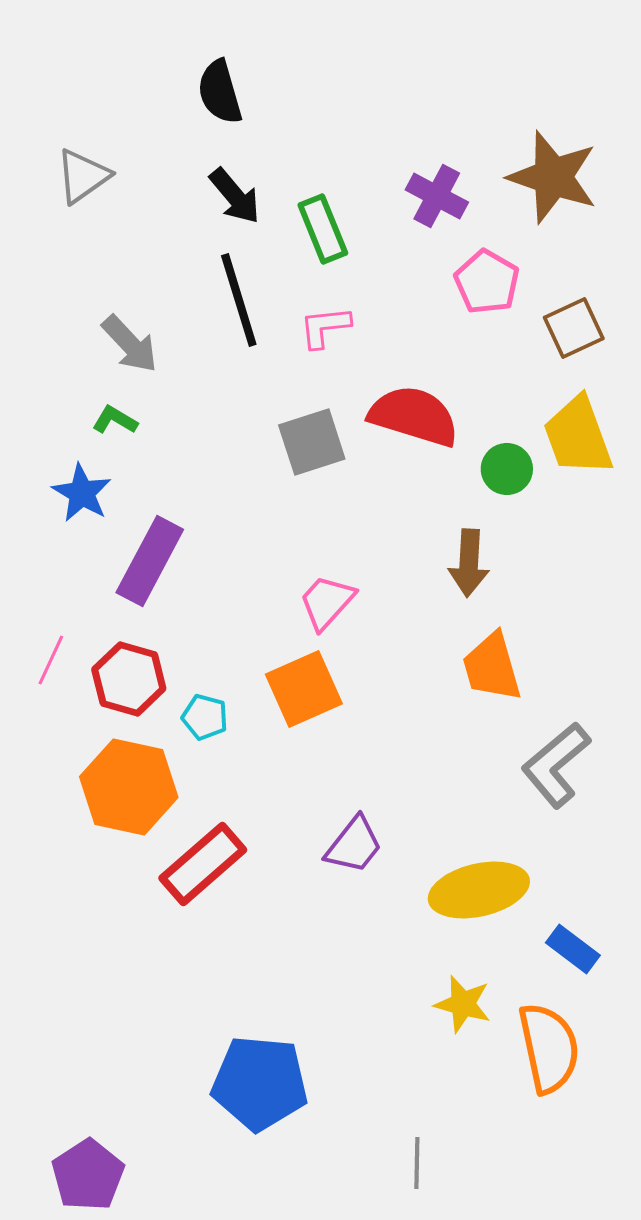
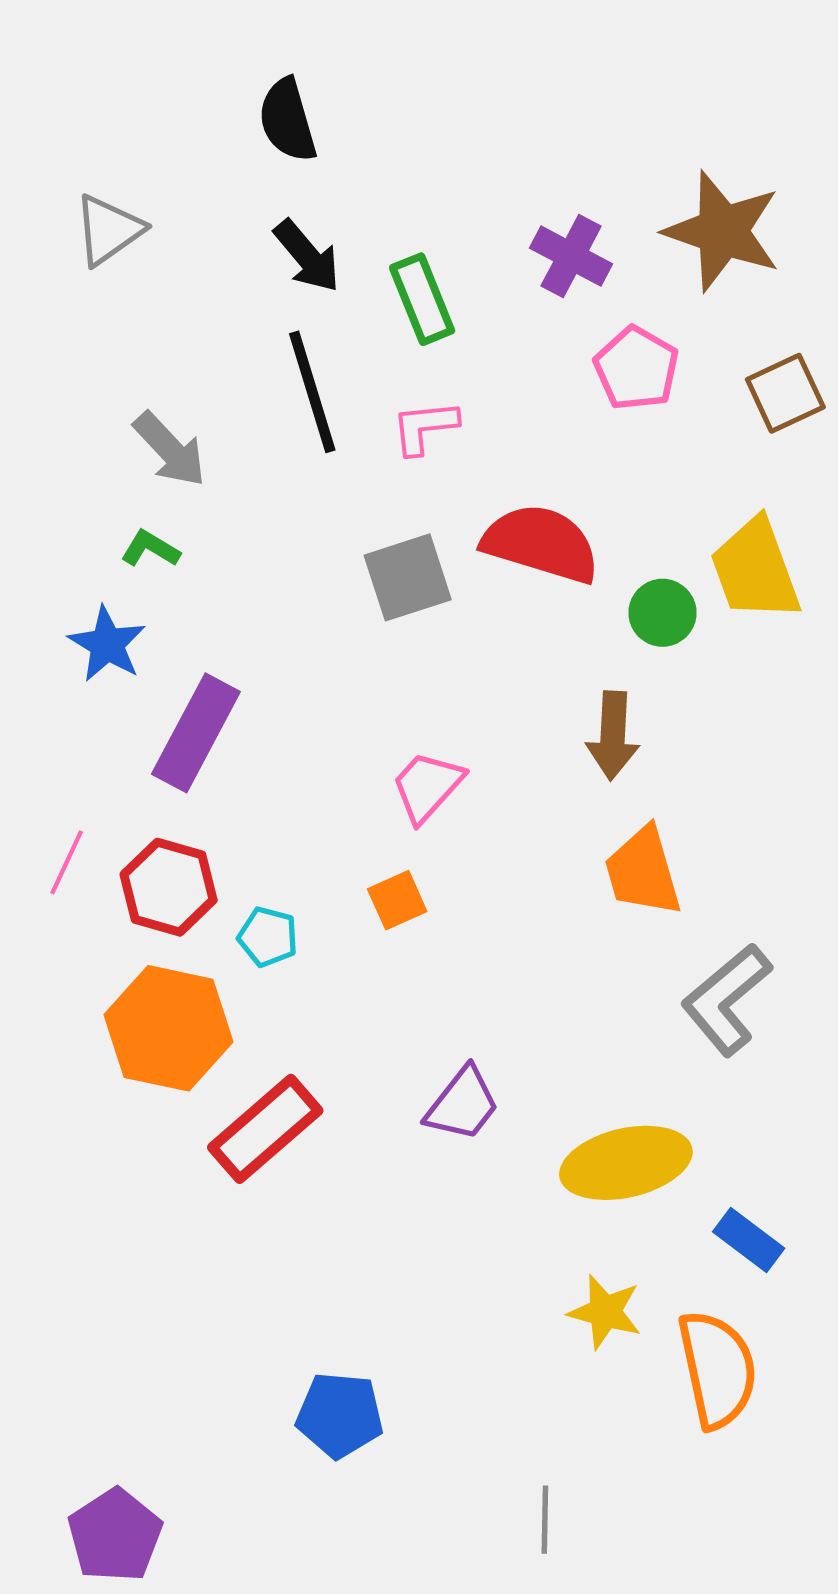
brown square: (574, 328) -> (785, 393), moved
orange square: (304, 689) -> (397, 900), size x0.6
blue pentagon: (260, 1083) -> (340, 1415), size x0.7

